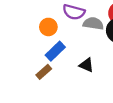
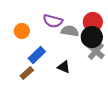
orange circle: (48, 27) -> (22, 31), moved

